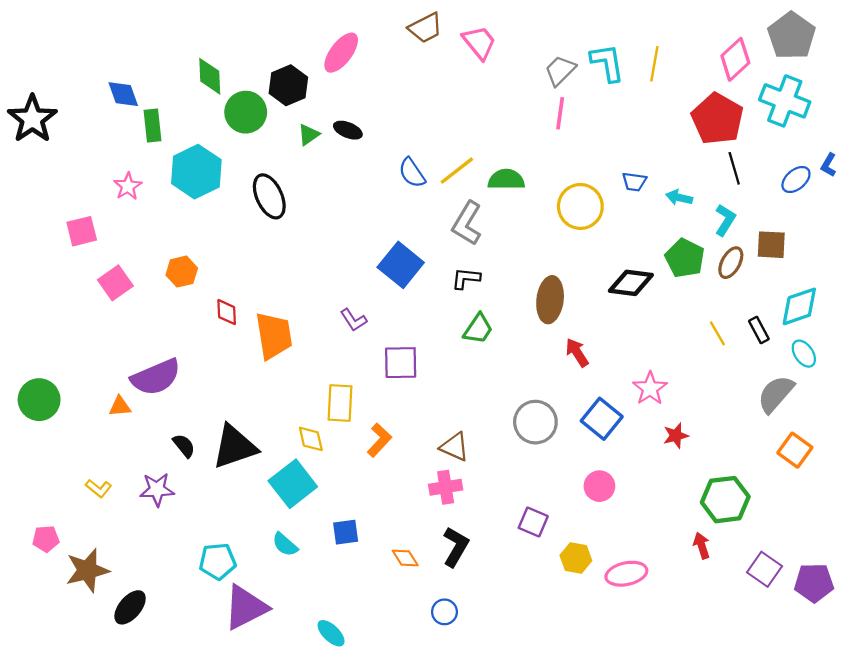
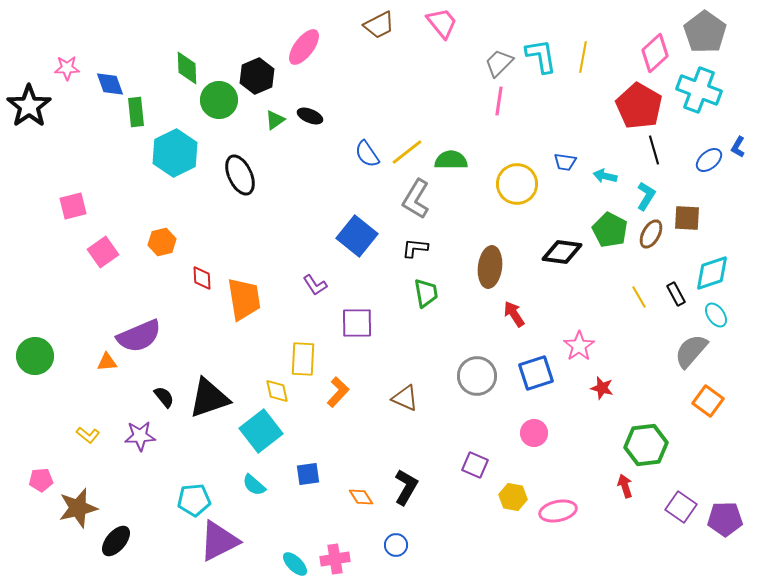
pink trapezoid: (479, 43) -> (442, 23), moved
pink star: (128, 186) -> (67, 68), moved, turned 30
green trapezoid: (478, 329) -> (426, 293), turned -44
blue square: (602, 419) -> (536, 373), turned 33
red star: (676, 436) -> (602, 388), turned 30
pink cross: (446, 487) -> (335, 559), moved

